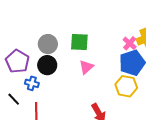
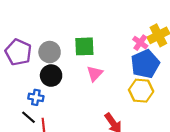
purple pentagon: (17, 61) -> (18, 52), moved
black line: (14, 99) -> (29, 117), moved

